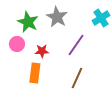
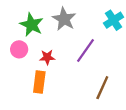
brown line: (77, 78) -> (102, 88), moved

